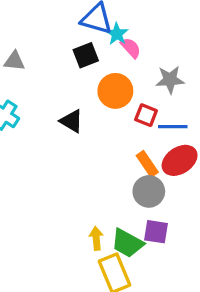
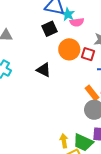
pink semicircle: (131, 48) -> (77, 22), turned 128
red square: (146, 115) -> (88, 54), moved

